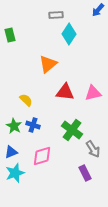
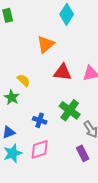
blue cross: (33, 125) -> (40, 120), moved
green star: (14, 126) -> (12, 97), moved
pink diamond: (42, 156) -> (40, 149), moved

